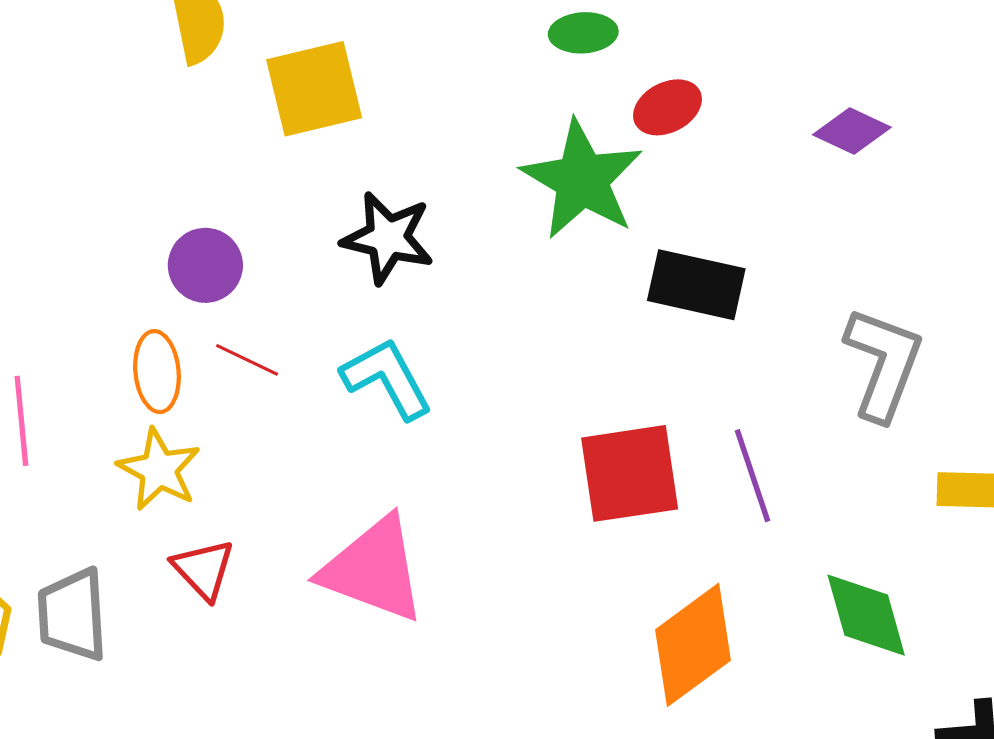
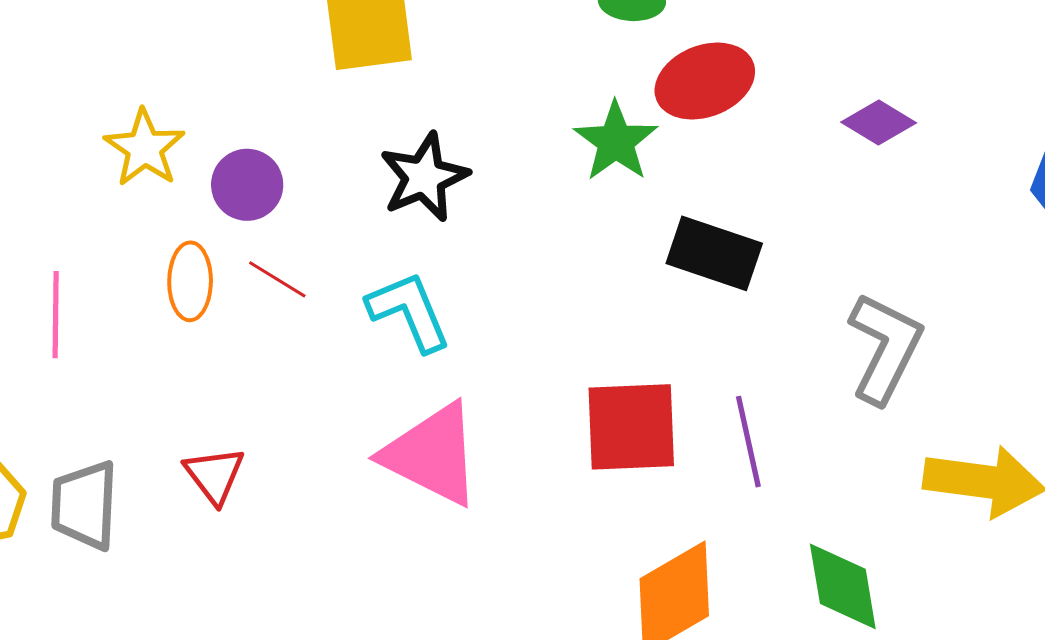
red ellipse: (667, 107) -> (705, 81), size x1.5
green star: (582, 180) -> (616, 141), size x0.7
black star: (388, 238) -> (424, 177), turned 30
yellow star: (159, 470) -> (144, 148), moved
pink triangle: (373, 570) -> (432, 454), moved

